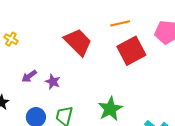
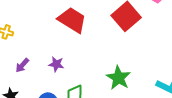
purple arrow: (29, 76) -> (22, 65), moved

